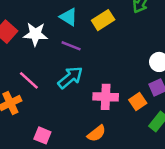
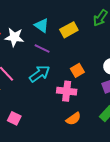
orange square: (138, 101) -> (77, 70), moved
orange semicircle: (97, 133) -> (73, 119), moved

